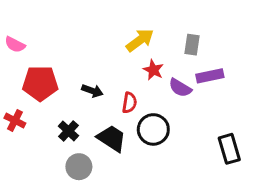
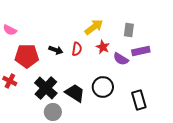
black arrow: (92, 91) -> (56, 50), moved
red semicircle: (130, 103) -> (77, 49), moved
black cross: (68, 131) -> (46, 88), size x1.6
black rectangle: (229, 149) -> (139, 100), moved

